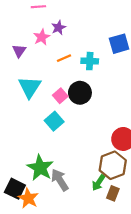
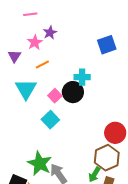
orange line: (64, 58) -> (42, 65), moved
cyan cross: (90, 61) -> (82, 77), moved

